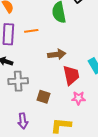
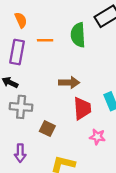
orange line: (31, 31) -> (45, 40), moved
pink star: (78, 98) -> (97, 137), moved

